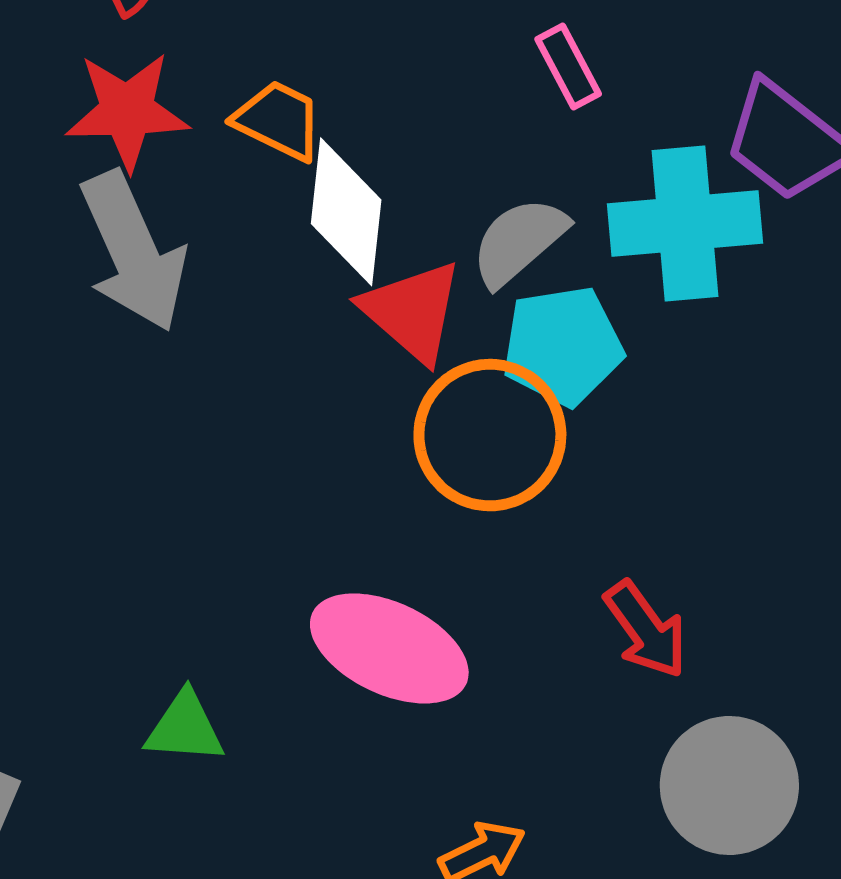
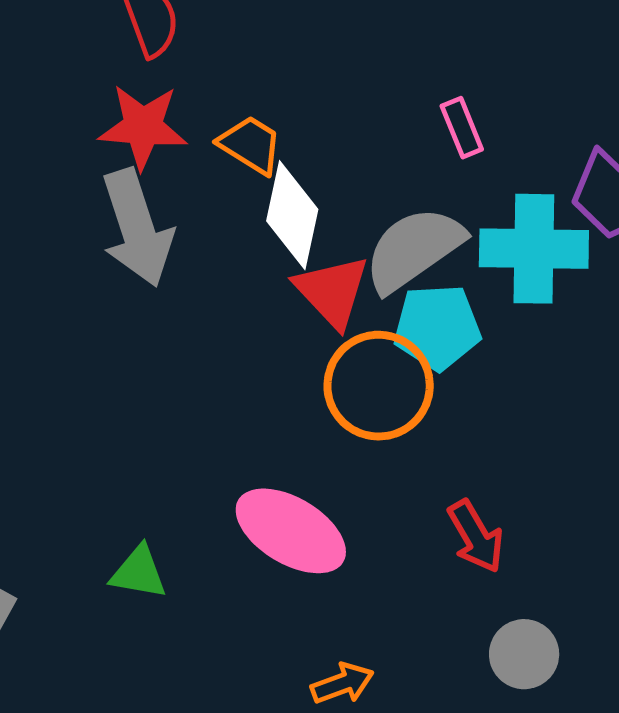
gray semicircle: (519, 241) -> (414, 249), size x1.4
gray circle: (729, 786) -> (524, 654), size x0.7

